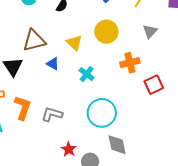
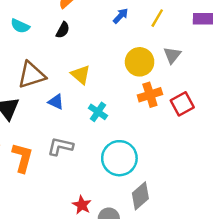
yellow circle: (106, 32) -> (140, 62), moved
red square: (154, 85) -> (182, 104), moved
gray L-shape: (52, 114) -> (60, 146), moved
gray diamond: (117, 145) -> (140, 196), turned 65

